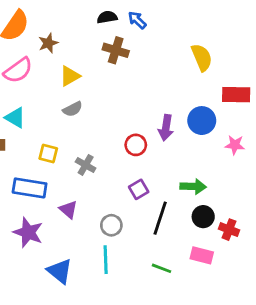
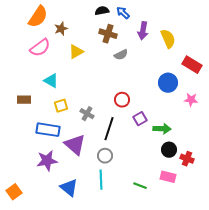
red rectangle: (236, 95) -> (192, 65), turned 30
gray semicircle: (73, 109) -> (121, 55), moved
cyan triangle: (15, 118) -> (51, 81), moved
purple arrow: (166, 128) -> (143, 31), moved
yellow square: (48, 154) -> (61, 106), turned -32
purple square: (139, 189) -> (140, 119), moved
purple triangle: (68, 209) -> (75, 145), size x1.6
black line: (160, 218) -> (109, 129), moved
purple star: (28, 232) -> (47, 161), turned -30

